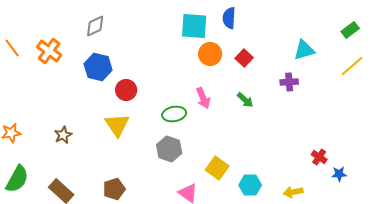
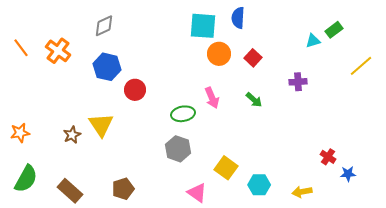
green rectangle: (350, 30) -> (334, 30), moved
cyan triangle: (304, 50) -> (313, 41), moved, size x0.7
yellow triangle: (117, 125) -> (101, 125), moved

